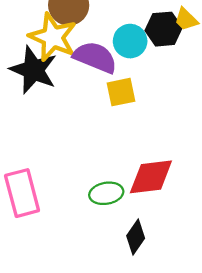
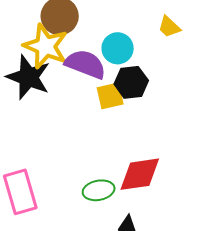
black hexagon: (164, 29) -> (131, 82), moved

